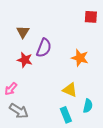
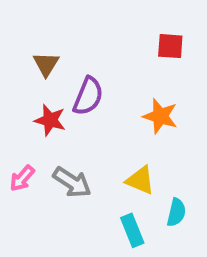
red square: (91, 17) -> (170, 46), moved
gray arrow: (19, 111) -> (72, 182), moved

